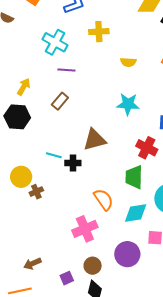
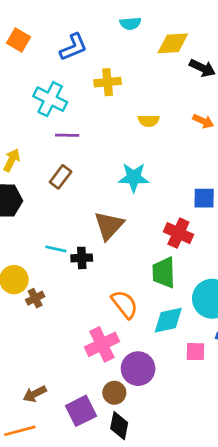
cyan star: (128, 104) -> (134, 177), moved
brown triangle: (95, 140) -> (109, 226), turned -30
purple circle: (127, 254) -> (138, 369), moved
purple square: (67, 278) -> (81, 411), size x1.6

